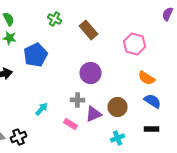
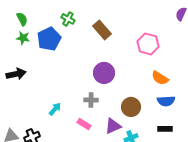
blue pentagon: (36, 55) -> (49, 39), moved
blue semicircle: (153, 101) -> (166, 101), turned 144
purple triangle: (94, 114) -> (113, 126), moved

